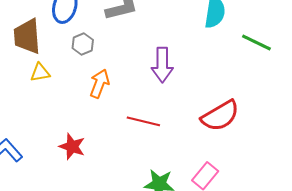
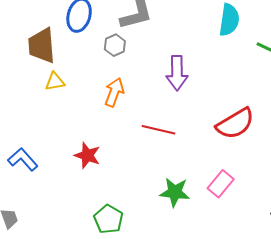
gray hexagon: (83, 44) -> (115, 45), moved

